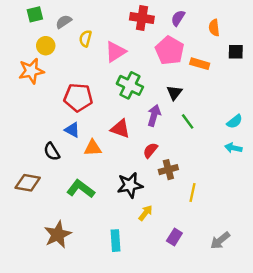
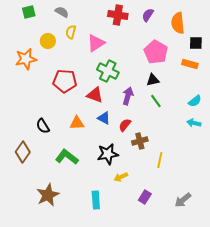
gray semicircle: (64, 22) -> (62, 12), moved, turned 64
orange semicircle: (214, 28) -> (178, 23), size x1.5
yellow circle: (46, 46) -> (48, 41), moved
pink pentagon: (170, 50) -> (156, 52), moved
orange rectangle: (200, 64) -> (190, 64), moved
black triangle: (174, 93) -> (153, 80), moved, turned 40
red triangle: (120, 129) -> (95, 95), moved
blue triangle: (72, 130) -> (104, 118), moved
brown diamond: (28, 183) -> (23, 152), turned -65
yellow arrow: (146, 213) -> (121, 177), turned -152

